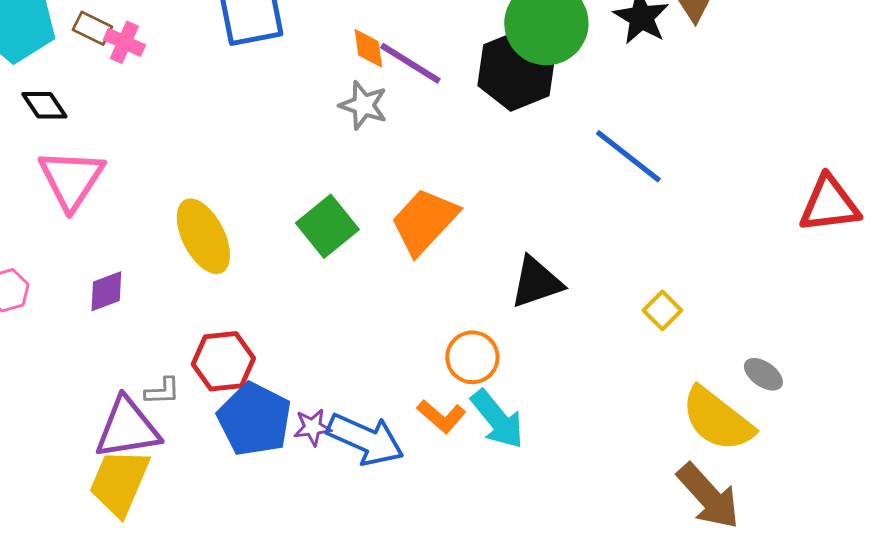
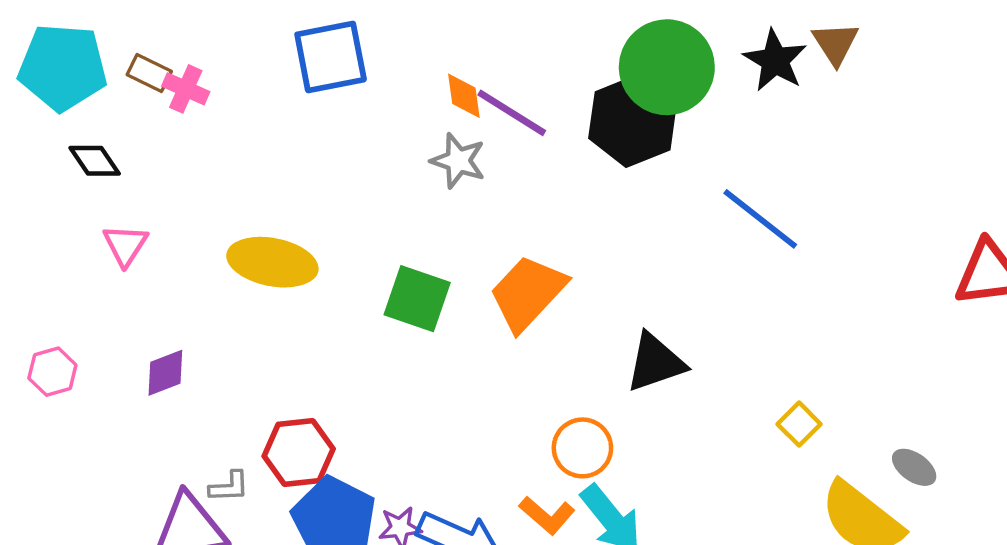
pink triangle: (71, 179) -> (125, 245), size x0.6
green square: (327, 226) -> (417, 299), turned -32
yellow ellipse: (203, 236) -> (272, 262), moved, turned -52
yellow square: (662, 310) -> (799, 424), moved

